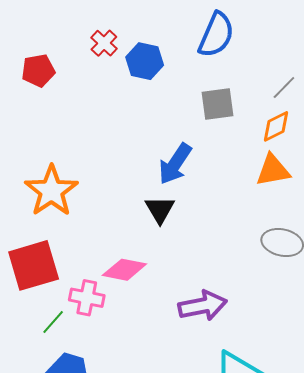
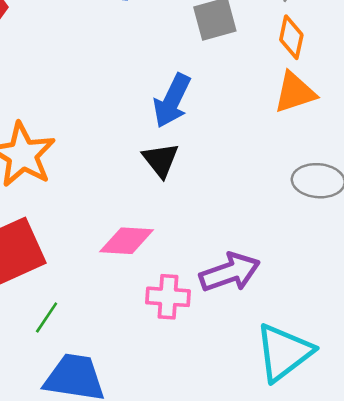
orange diamond: (276, 126) -> (291, 37), turned -44
pink cross: (87, 298) -> (168, 297), moved

